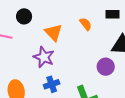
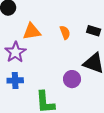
orange triangle: (54, 32) -> (32, 31), turned 48

